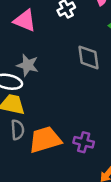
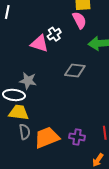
pink triangle: (25, 21) -> (39, 44), moved
gray diamond: (89, 57) -> (75, 70), turned -70

